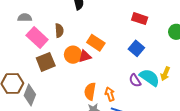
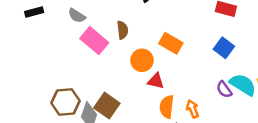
gray semicircle: (25, 18) -> (77, 16), turned -144
red triangle: (85, 56) -> (156, 81), moved, turned 32
brown square: (46, 62) -> (107, 106), moved, turned -30

